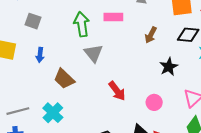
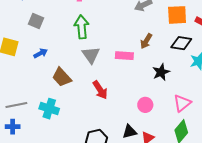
pink rectangle: (113, 17) -> (124, 56), moved
blue arrow: (40, 55) -> (41, 53), turned -128
red arrow: (117, 91) -> (100, 90), moved
cyan cross: (53, 113) -> (49, 109), turned -30

